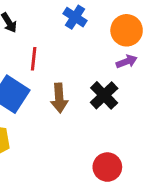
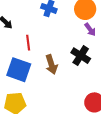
purple arrow: (127, 61) -> (90, 30), turned 88

